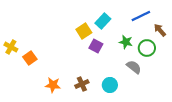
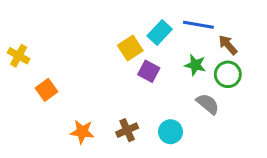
blue line: (141, 16) -> (198, 25), moved, turned 36
brown arrow: (160, 30) -> (228, 45), moved
yellow cross: (11, 47) -> (19, 56), moved

